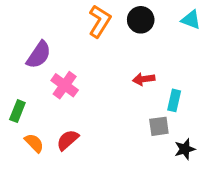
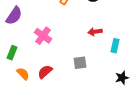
purple semicircle: (39, 55) -> (14, 16), moved
gray square: (159, 126) -> (80, 63), moved

